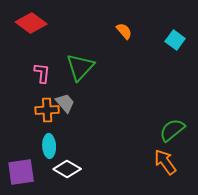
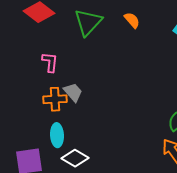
green triangle: (80, 67) -> (88, 22), moved

